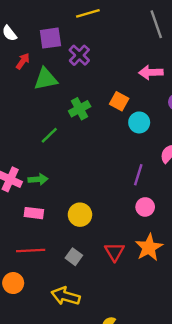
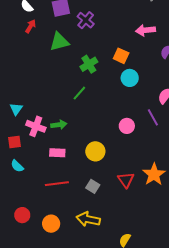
red arrow: (23, 61) -> (31, 26), moved
cyan circle: (139, 122) -> (130, 78), moved
green line: (49, 135) -> (79, 93), moved
purple line: (138, 175) -> (153, 117), moved, turned -42
pink circle: (145, 207) -> (127, 126), moved
orange circle: (13, 283) -> (51, 224), moved

